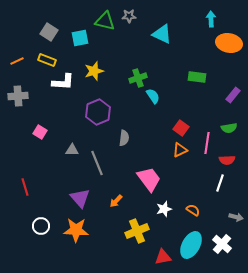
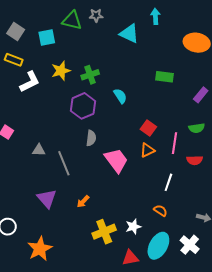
cyan arrow: (211, 19) -> (155, 16), moved
green cross: (138, 78) -> (90, 75), moved
white L-shape: (63, 82) -> (30, 82), turned -30
purple hexagon: (98, 112) -> (83, 106), moved
pink trapezoid: (149, 179) -> (116, 160), moved
white line: (220, 183) -> (168, 182), moved
white star: (164, 209) -> (133, 227), moved
orange star: (76, 230) -> (40, 249), moved, turned -30

